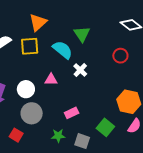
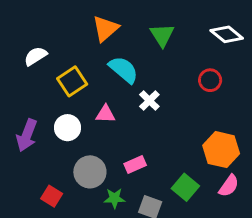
orange triangle: (38, 22) -> (105, 29), moved
green triangle: (82, 34) -> (162, 35), moved
yellow square: (30, 46) -> (72, 81), moved, turned -30
gray circle: (32, 113) -> (90, 172), moved

